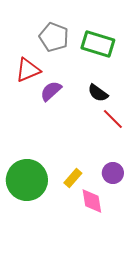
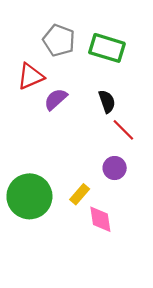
black semicircle: (98, 93) -> (107, 101), turned -145
purple circle: (113, 173) -> (115, 168), moved

